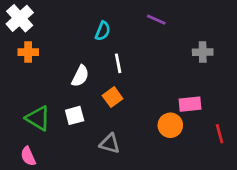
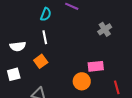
cyan semicircle: (103, 31) -> (46, 14), moved
gray cross: (203, 52) -> (105, 29), turned -32
white semicircle: (80, 76) -> (18, 46), turned 56

